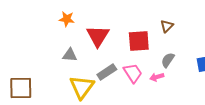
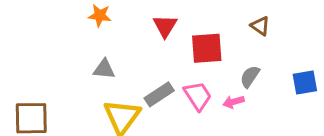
brown triangle: (167, 26) -> (260, 26), moved, turned -40
red triangle: (98, 36) -> (165, 26), moved, size x0.7

